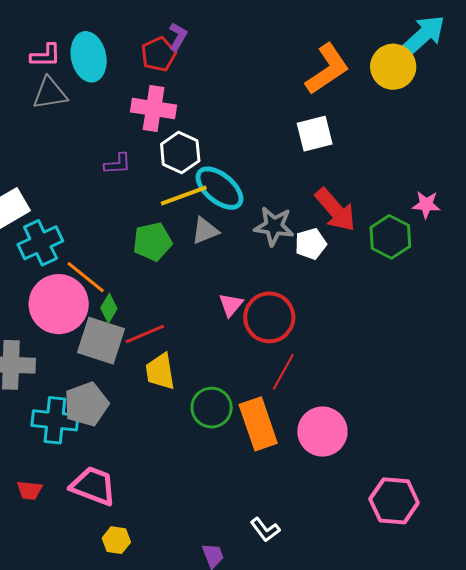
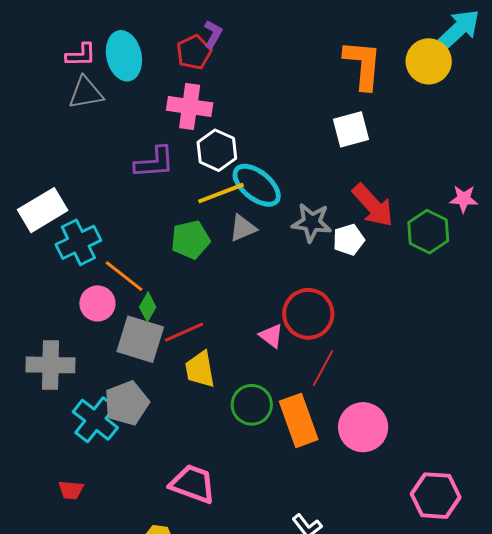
orange L-shape: (327, 69) -> (363, 65), turned -50
purple L-shape: (118, 164) -> (154, 162), size x1.5
pink circle: (59, 304) -> (97, 303), size x0.6
pink triangle: (231, 305) -> (271, 336), moved, turned -32
cyan cross: (55, 420) -> (95, 420), turned 33
pink trapezoid: (93, 486) -> (193, 484), moved

